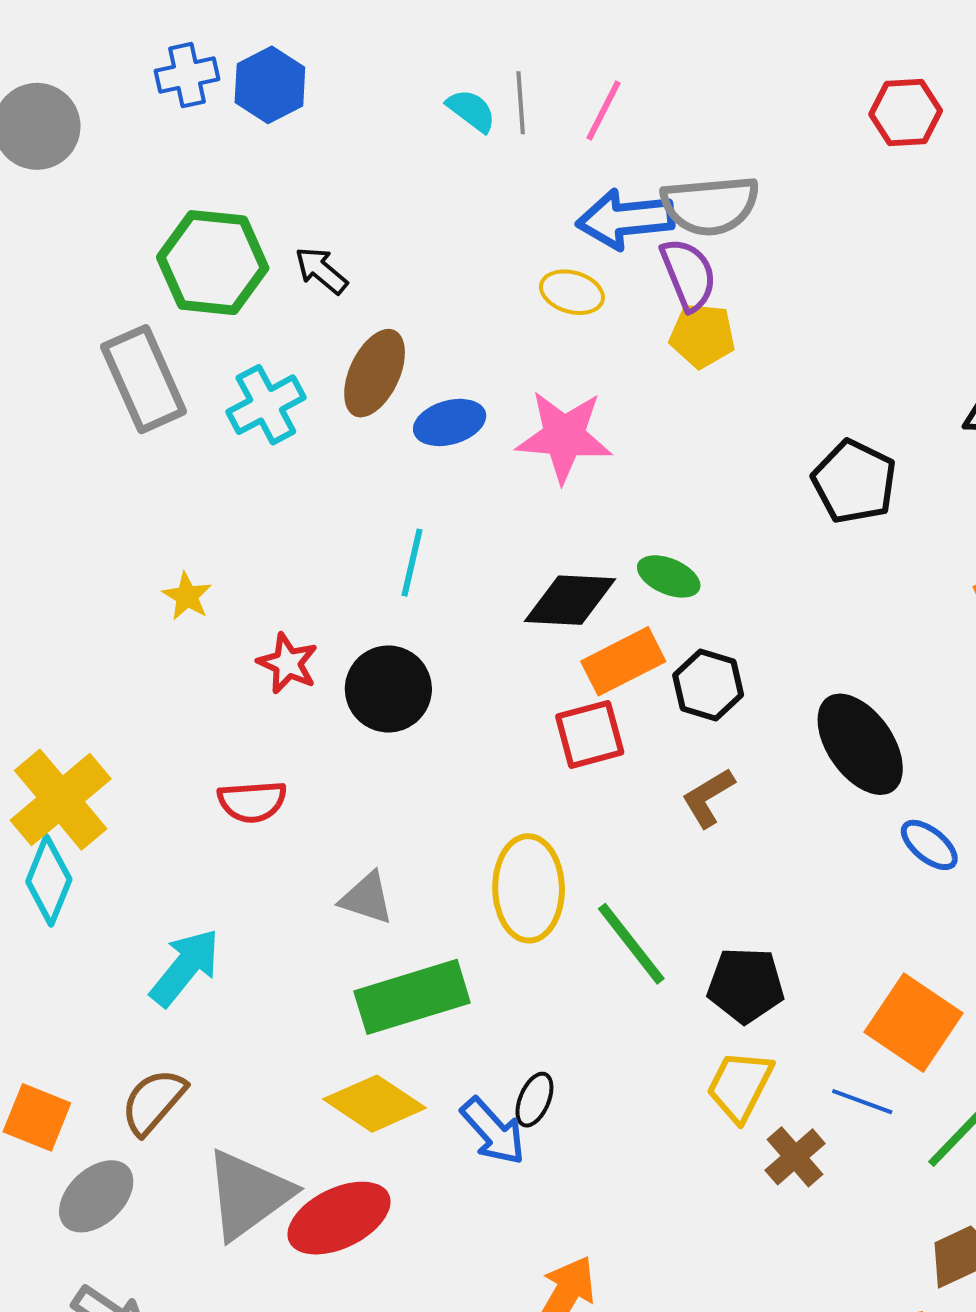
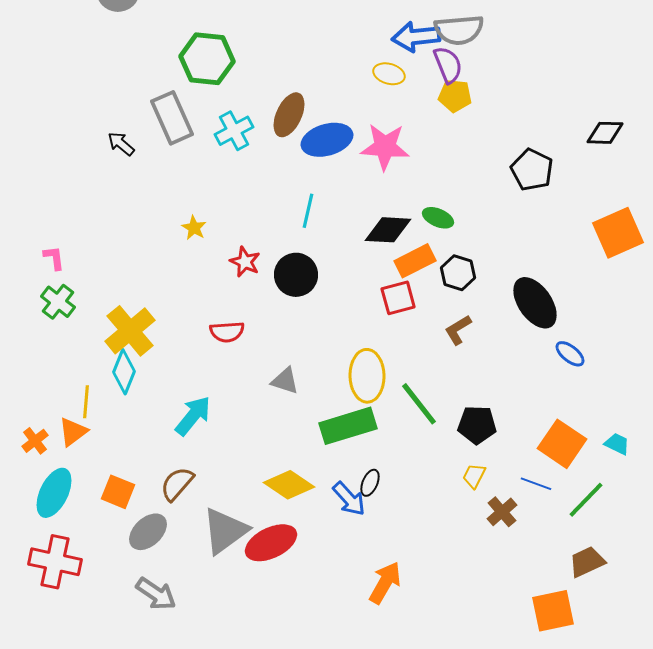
black arrow: (321, 270) -> (121, 144), moved
blue ellipse: (450, 422) -> (327, 140), size x1.4
green rectangle: (412, 997) -> (348, 426), moved
yellow trapezoid: (740, 1086) -> (474, 476), size x0.7

